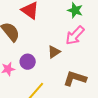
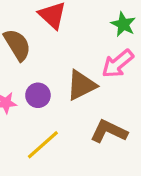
brown triangle: (54, 52) -> (81, 85), size x1.5

